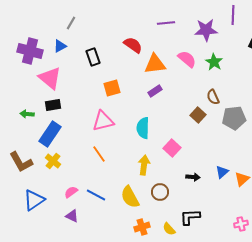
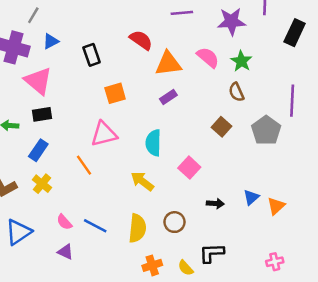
gray line: (71, 23) -> (33, 15), moved
brown semicircle: (213, 97) -> (236, 92), moved
gray pentagon: (234, 118) -> (266, 130), turned -30
blue rectangle: (50, 134) -> (38, 150), size x0.7
orange line: (99, 154) -> (84, 165), moved
yellow arrow: (144, 165) -> (142, 181), moved, turned -60
pink semicircle: (71, 192) -> (64, 222), turned -96
yellow semicircle: (130, 197) -> (137, 228), turned -145

